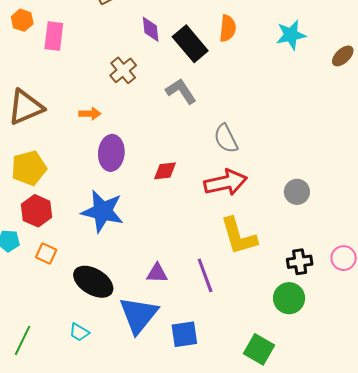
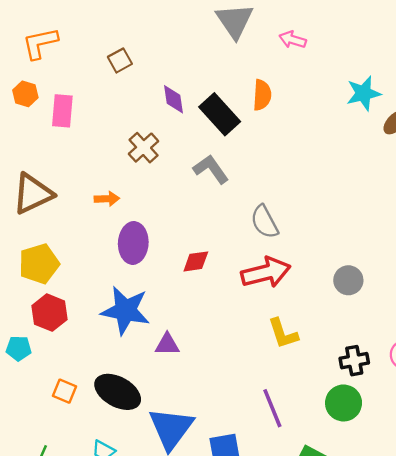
cyan star: (291, 35) -> (363, 93), moved
yellow L-shape: (239, 236) -> (283, 334), size x0.7
orange square: (46, 253) -> (64, 391), moved
purple triangle: (157, 273) -> (167, 344), moved
purple line: (205, 275) -> (272, 408), moved

